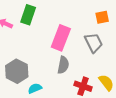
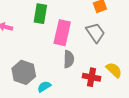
green rectangle: (28, 15) -> (40, 14), moved

